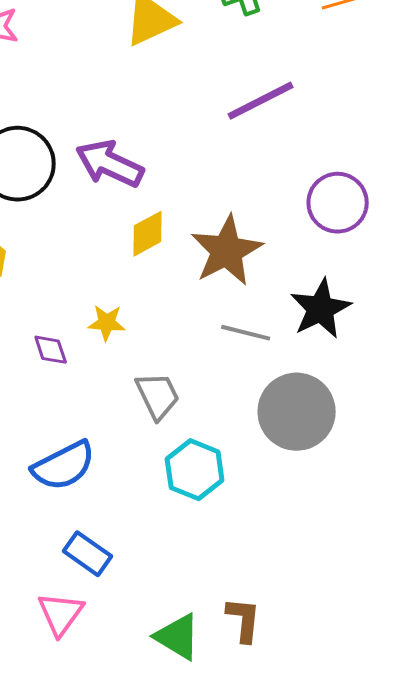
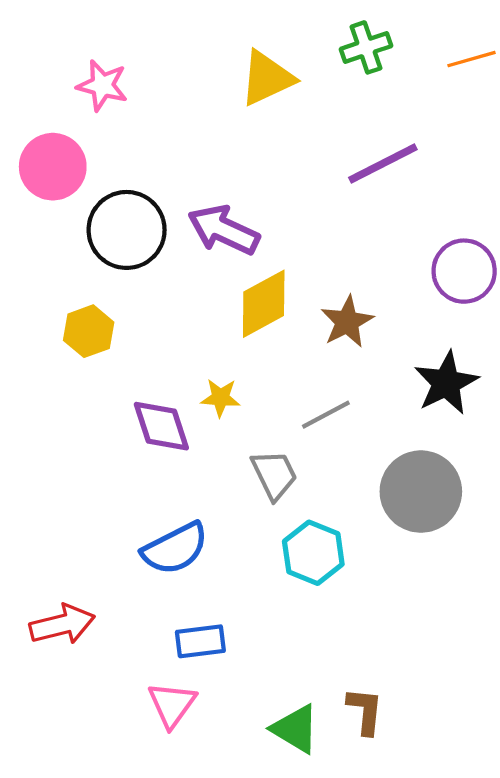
yellow diamond: (148, 234) -> (264, 304), size x1.4
brown star: (227, 251) -> (347, 322), size x0.7
gray line: (246, 333) -> (326, 415), moved, turned -42
purple diamond: (51, 350) -> (161, 426), size x1.6
blue rectangle: (88, 554) -> (200, 641), turned -42

